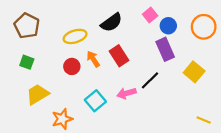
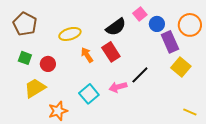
black semicircle: (111, 23) -> (116, 27), moved
purple rectangle: (165, 49) -> (170, 42), moved
red circle: (72, 66) -> (48, 64), moved

